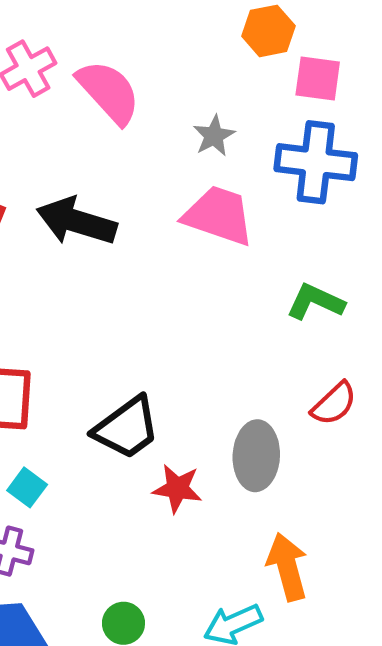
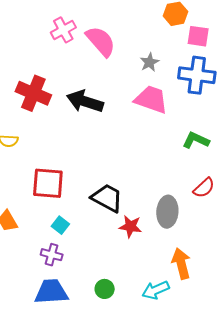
black trapezoid: (127, 428) -> (107, 198), turned -116

